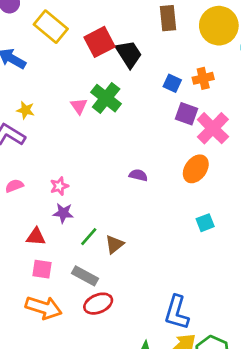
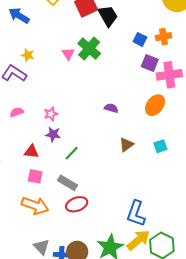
pink cross: (213, 128) -> (169, 75), turned 35
brown triangle: (114, 244) -> (126, 145), moved

